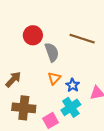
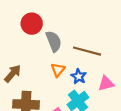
brown line: (82, 39) -> (87, 51), moved

